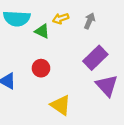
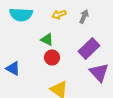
green triangle: (42, 31) -> (47, 39), moved
red circle: (41, 68) -> (52, 57), moved

